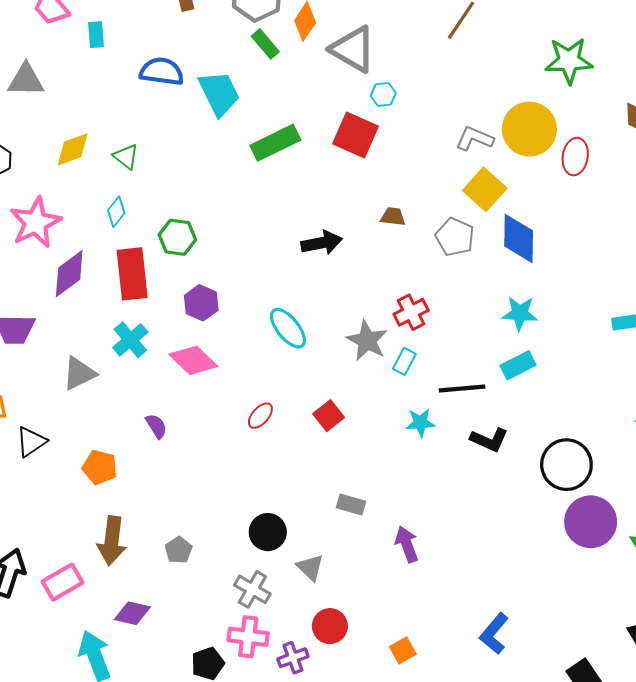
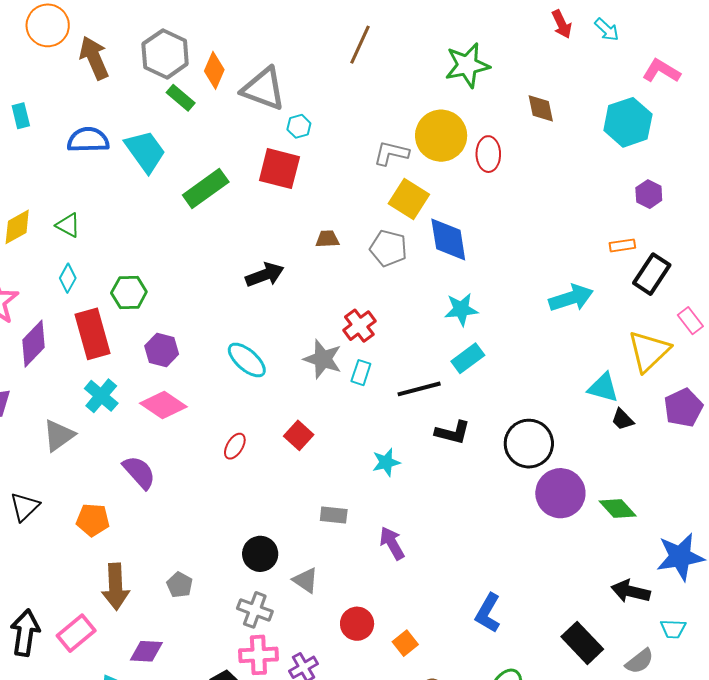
cyan star: (420, 423) -> (386, 462), moved
purple semicircle: (156, 426) -> (139, 472), size x1.5
red circle: (330, 626) -> (357, 624), moved

